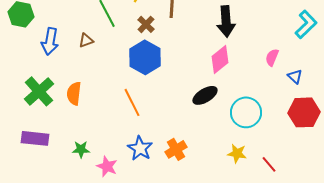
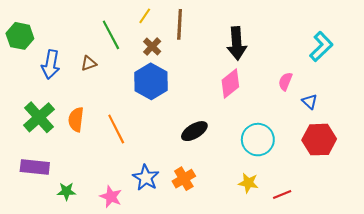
black ellipse: (205, 95) -> (194, 131), moved
orange line: (132, 102) -> (116, 129), moved
green star: (81, 149) -> (66, 191), moved
red line: (269, 164) -> (282, 195), turned -72

